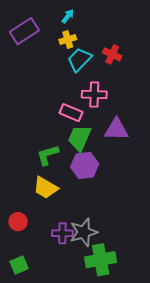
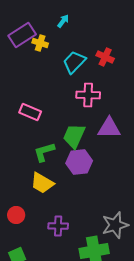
yellow cross: (68, 40) -> (40, 43), moved, turned 35
pink rectangle: (71, 113) -> (30, 112), moved
gray star: (84, 232) -> (115, 225), moved

